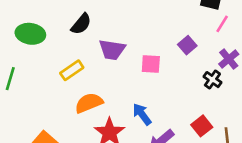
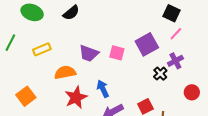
purple square: (187, 45) -> (147, 44), size x1.6
purple trapezoid: (112, 50) -> (89, 53), moved
yellow rectangle: (72, 70) -> (42, 49), moved

